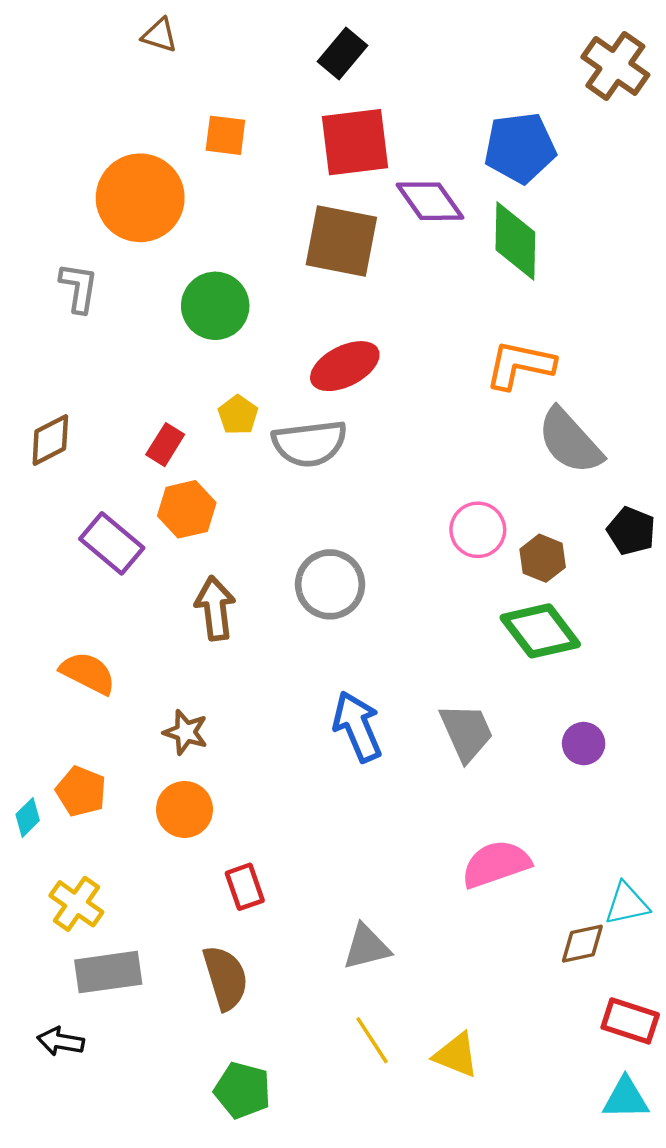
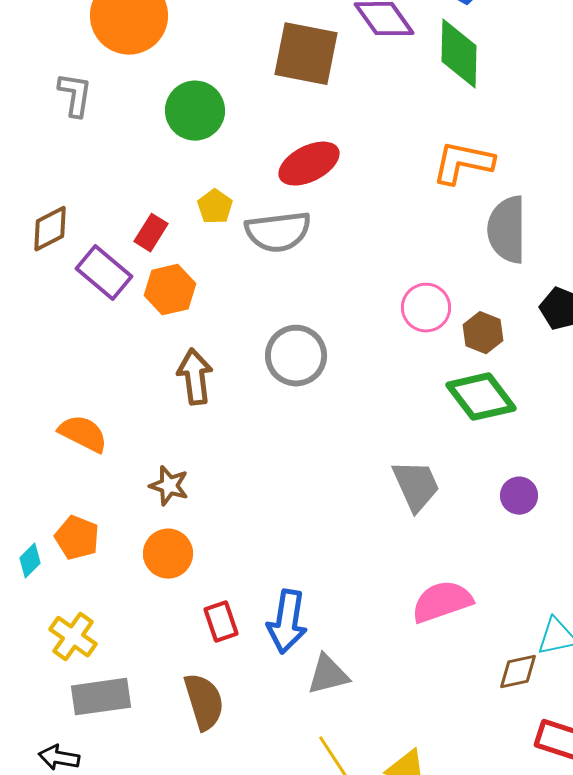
gray semicircle: (570, 441) -> (507, 230), turned 42
purple rectangle: (112, 543) -> (104, 273), moved
blue arrow: (357, 726) -> (287, 622), moved, turned -148

